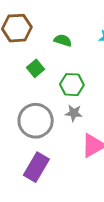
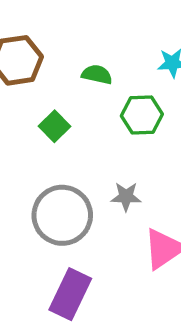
green hexagon: (72, 85) -> (142, 115), moved

